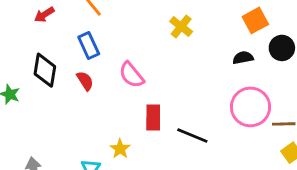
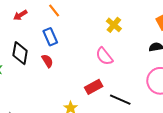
pink semicircle: (131, 75) -> (104, 56), moved
red rectangle: (153, 117) -> (94, 87), turned 60

